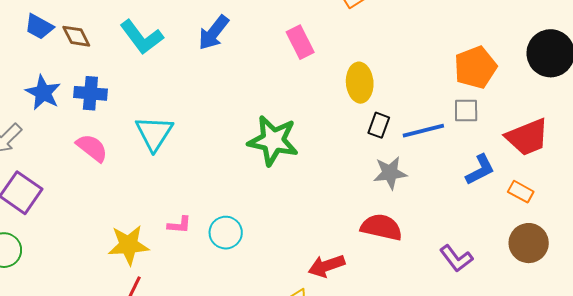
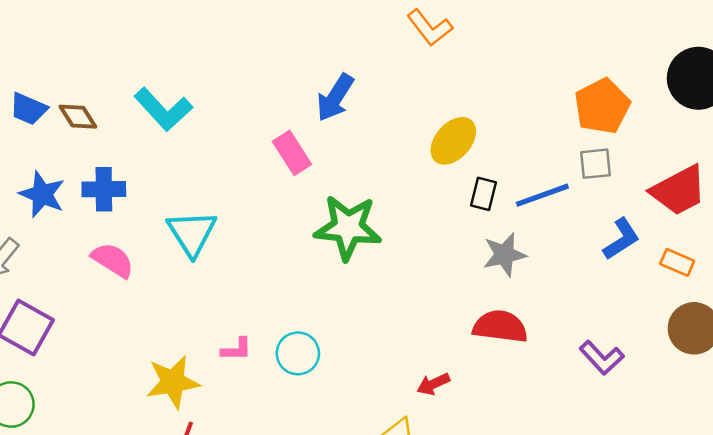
blue arrow: (214, 33) -> (335, 98), moved
pink rectangle: (300, 42) -> (292, 153), moved
yellow ellipse: (360, 83) -> (453, 141), turned 51
red arrow: (326, 266) -> (433, 384), size x0.7

